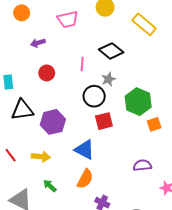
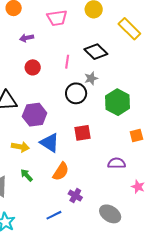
red square: (104, 121) -> (82, 133), moved
orange square: (154, 124) -> (136, 135), moved
blue triangle: (85, 150) -> (50, 143), moved

